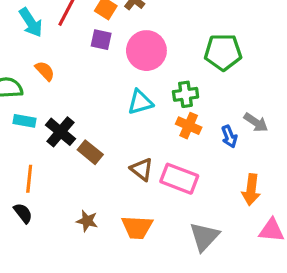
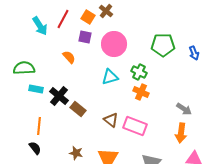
orange semicircle: (45, 71) -> (69, 57), moved
green cross: (186, 94) -> (139, 72), turned 35
gray arrow: (256, 122) -> (184, 109), moved
blue arrow: (229, 137) -> (194, 53), moved

